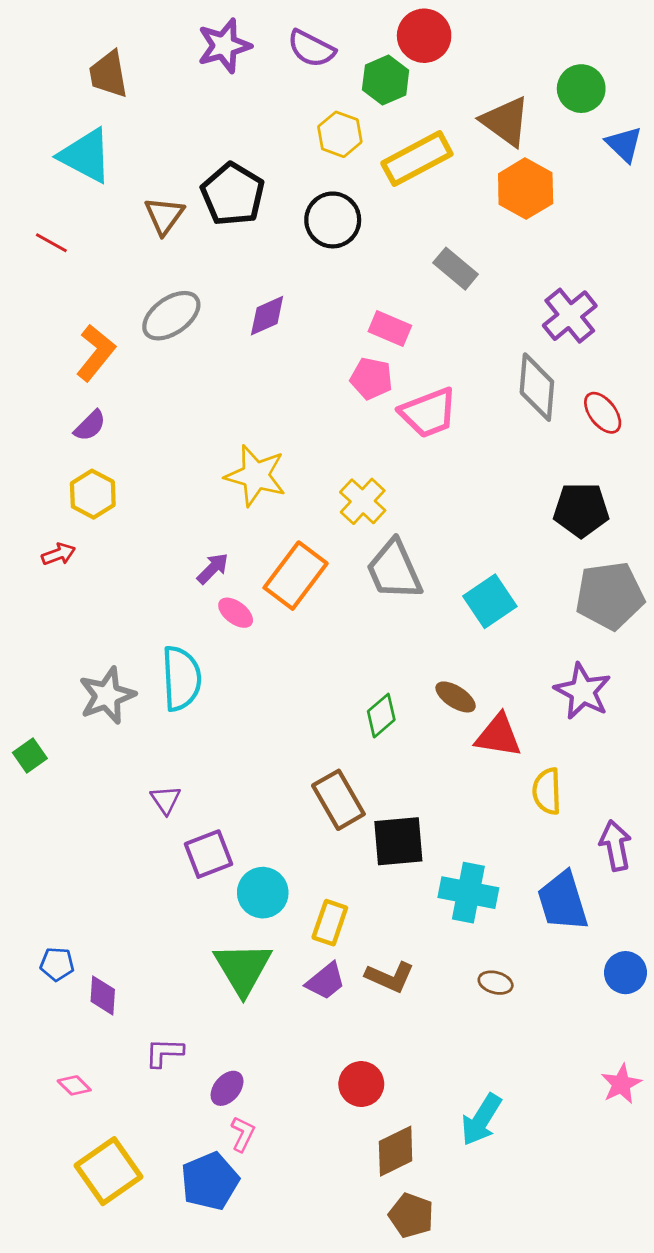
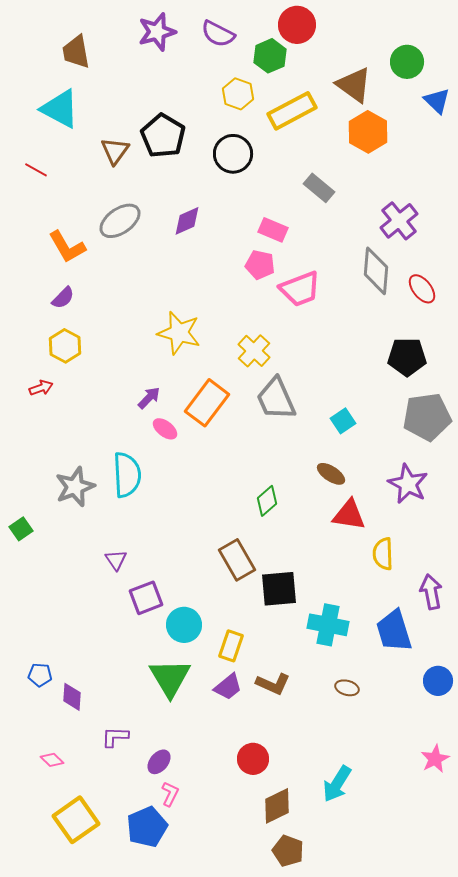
orange L-shape: (96, 353) -> (67, 247), turned 111
cyan square: (490, 601) -> (343, 421), size x0.7
brown ellipse: (456, 697) -> (331, 474), moved

